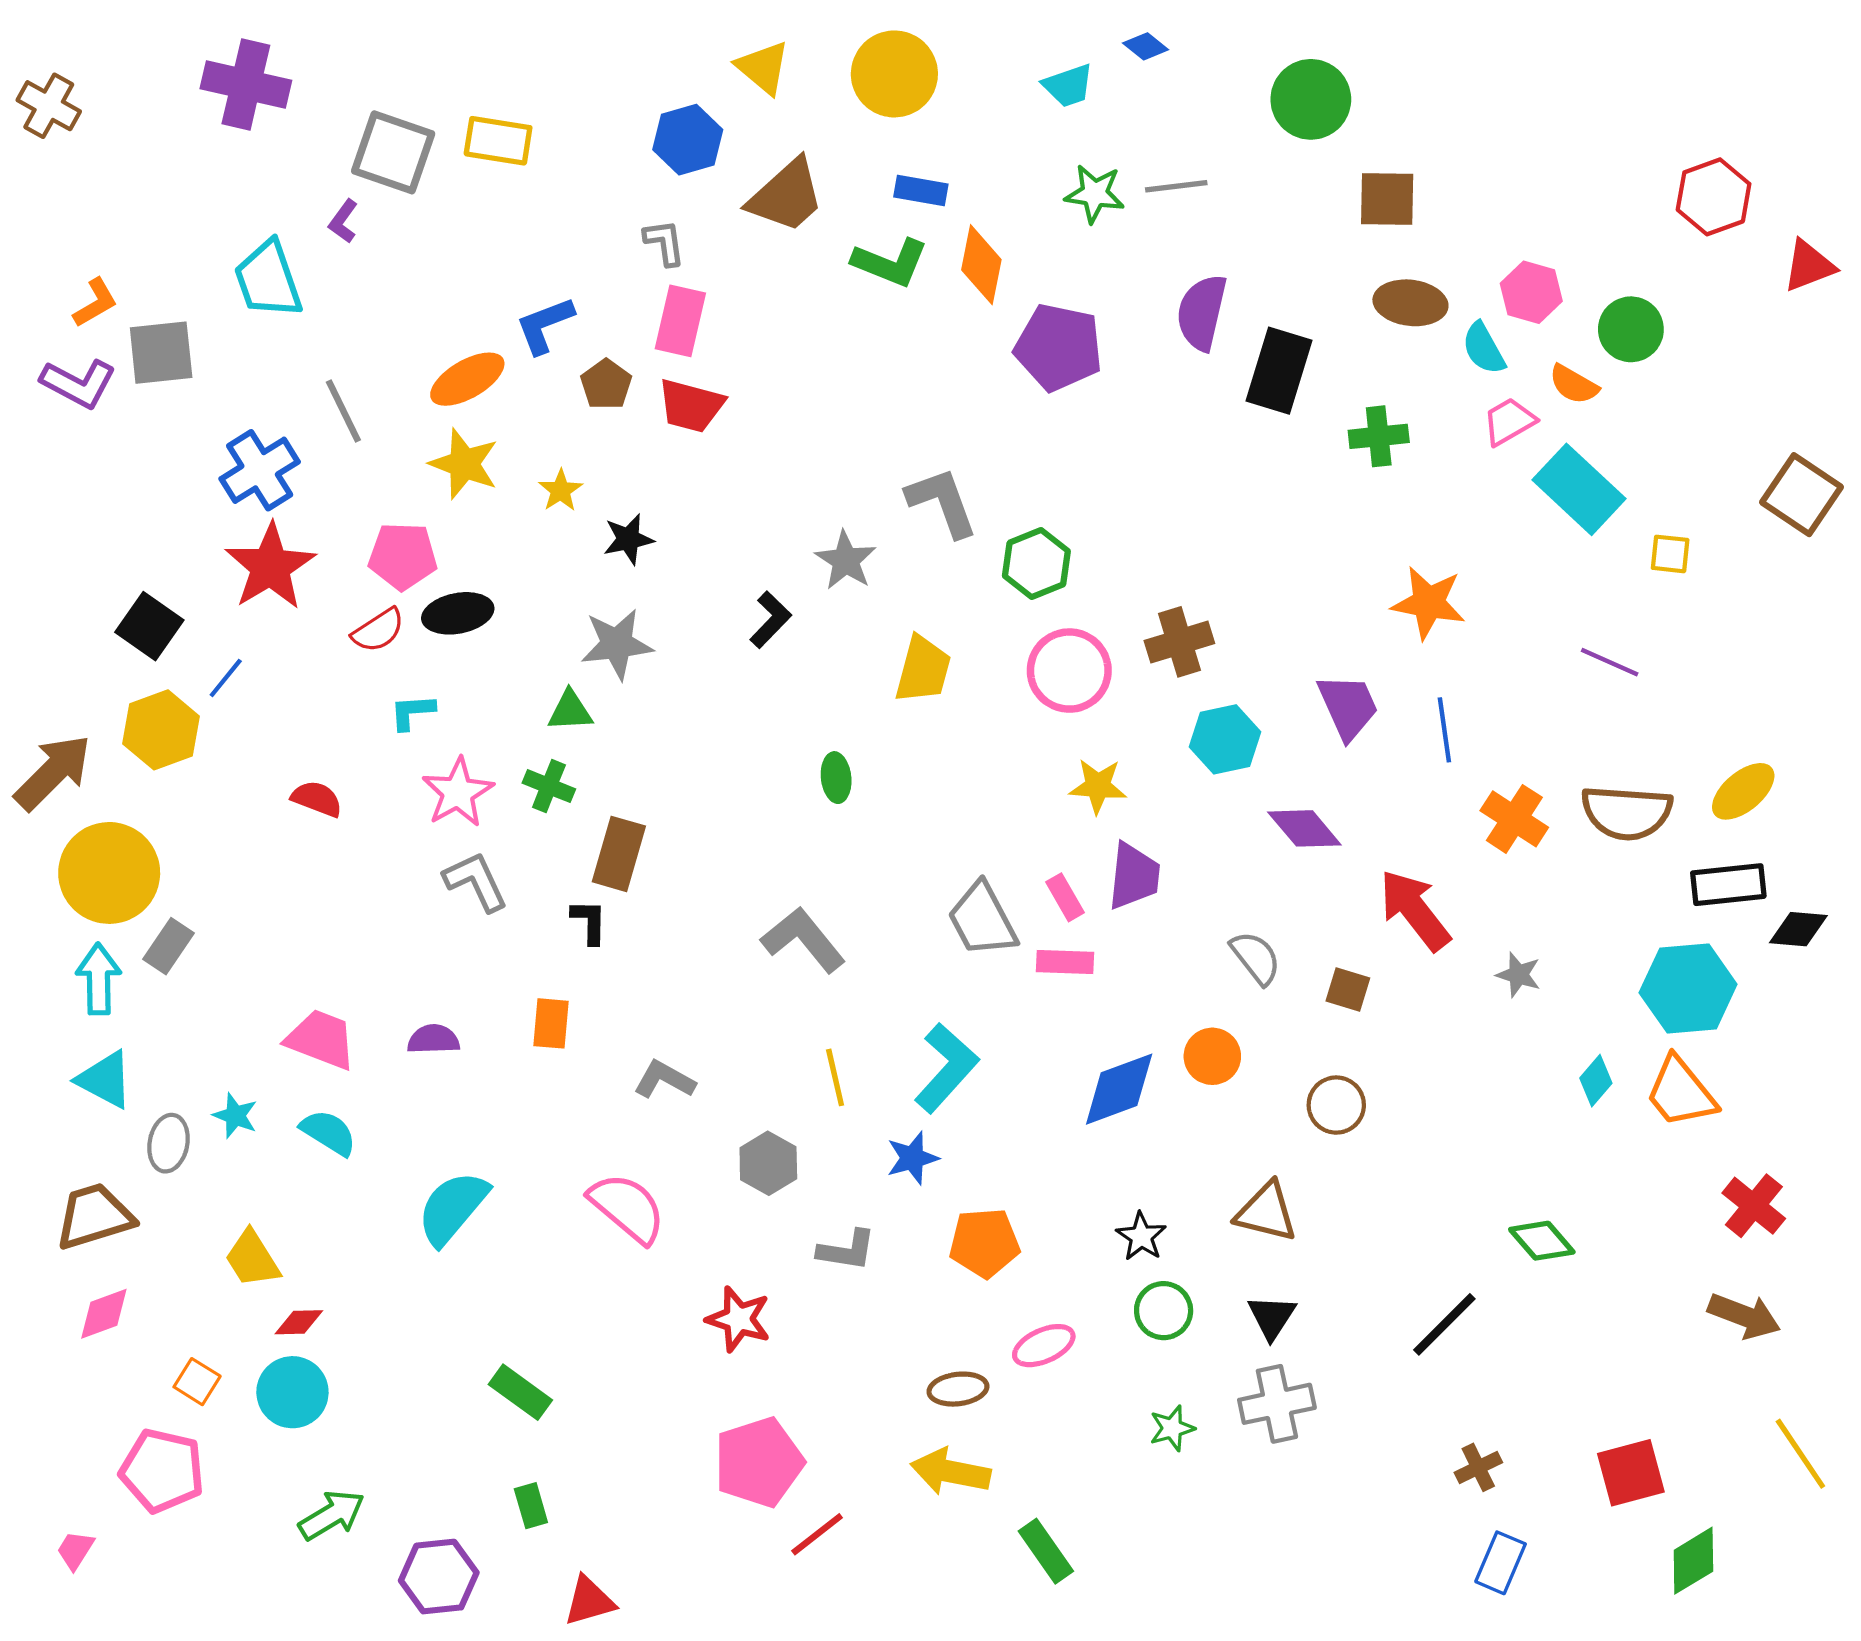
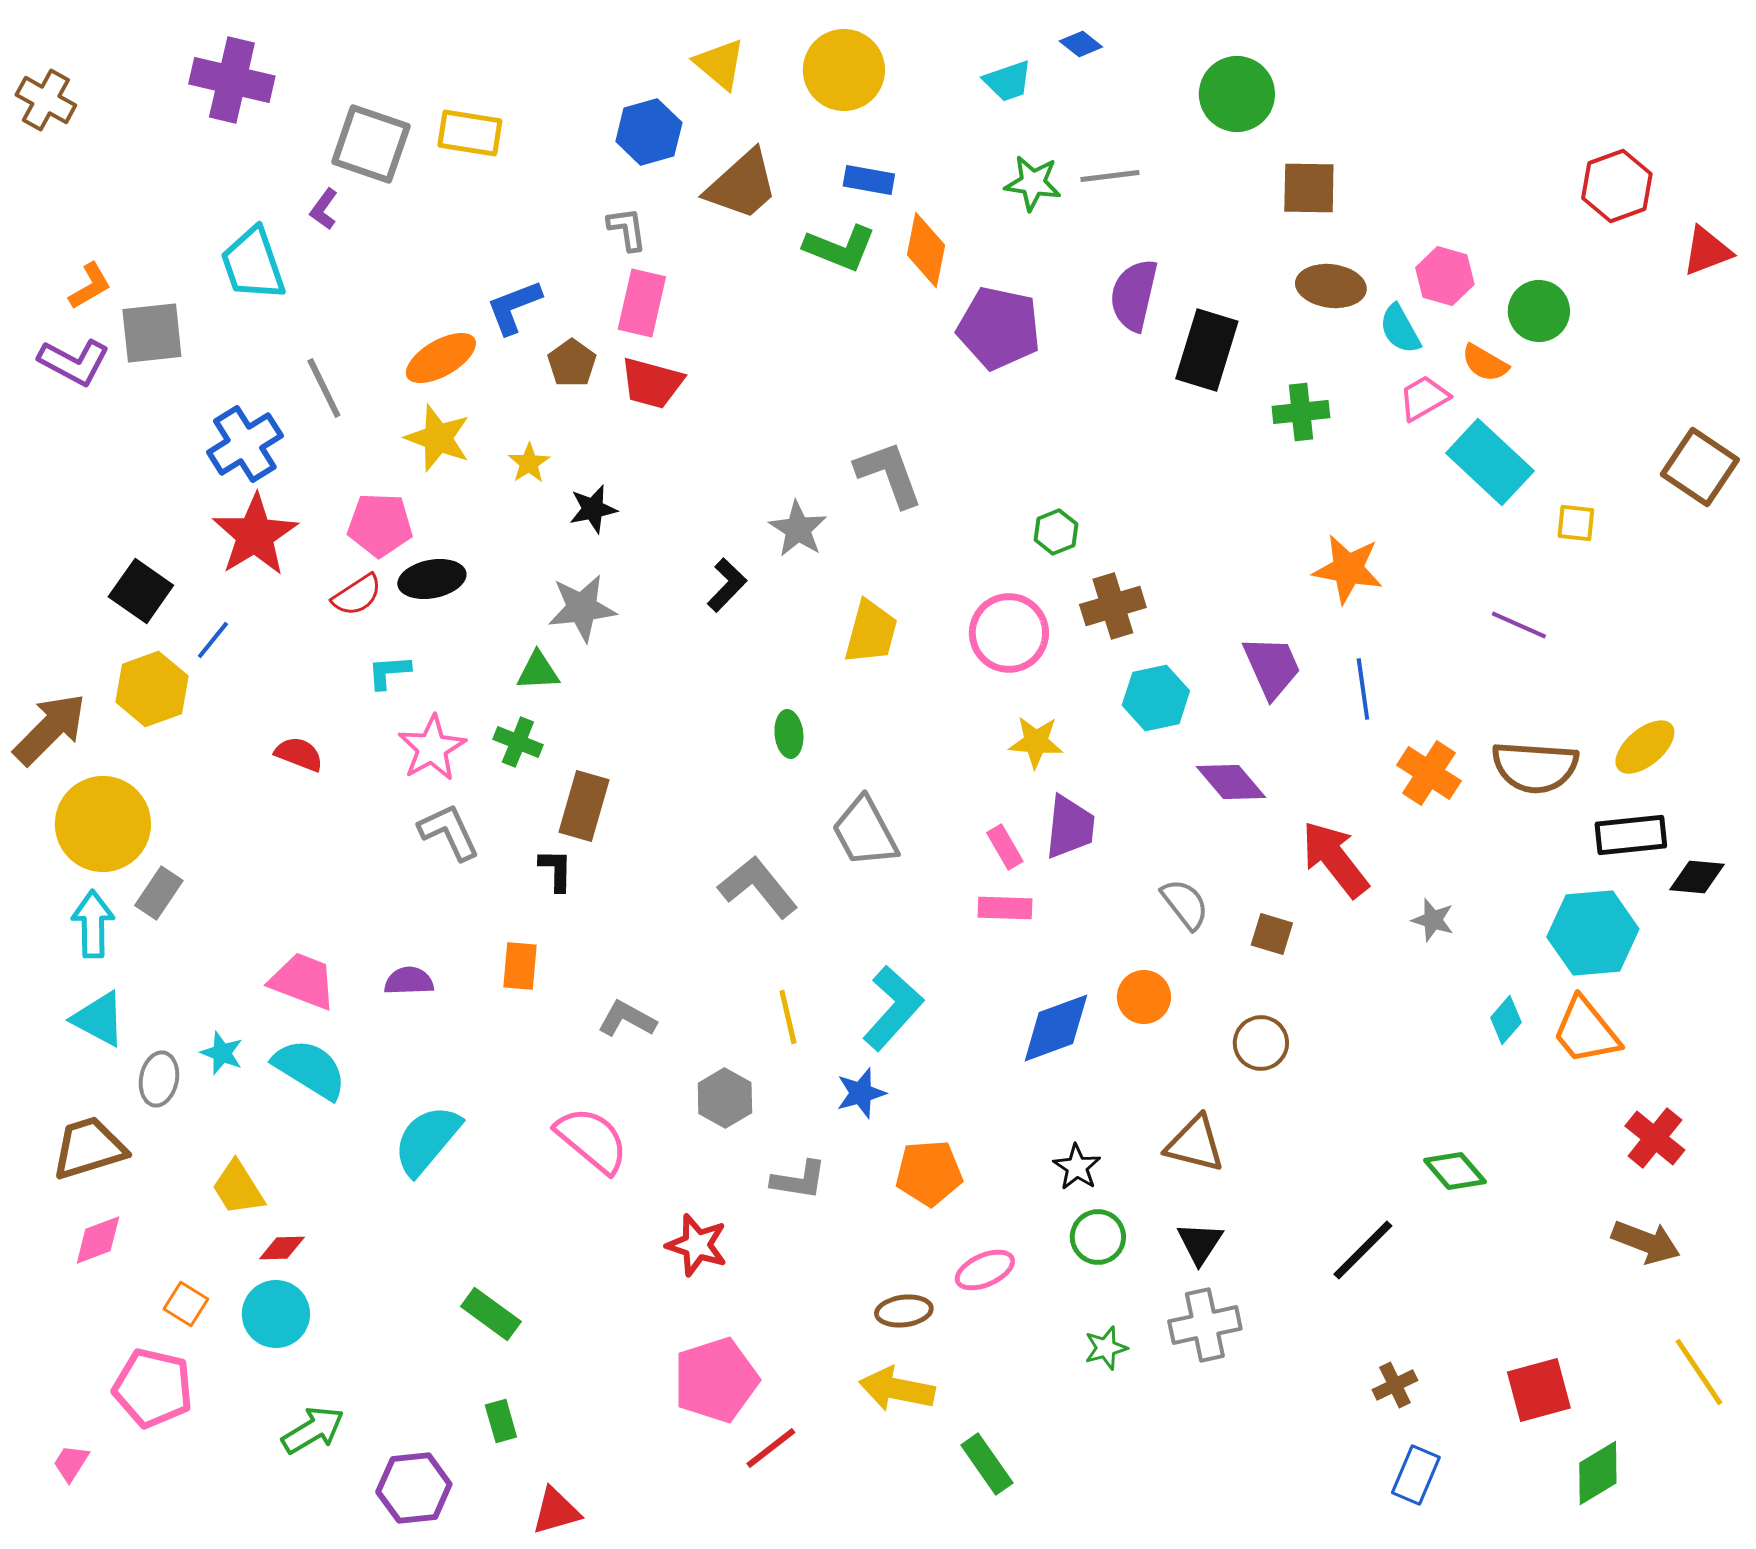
green hexagon: (1036, 564) -> (1056, 532), moved, size x0.7
gray trapezoid: (982, 920) -> (865, 832), moved
cyan semicircle: (329, 1133) -> (310, 1069), size x1.4

